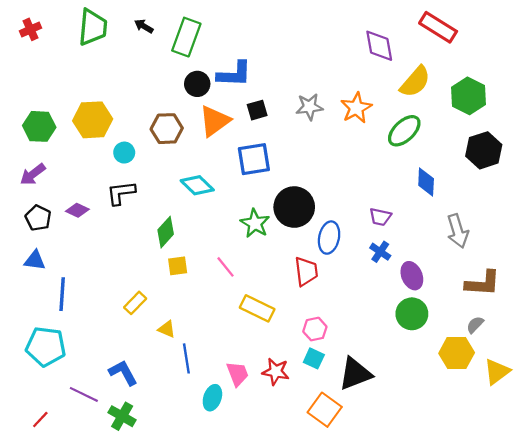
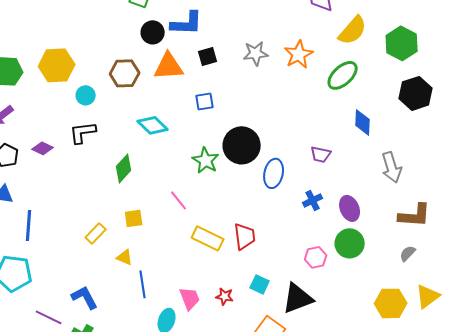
orange triangle: (215, 121) -> (169, 66), turned 32
blue square: (254, 159) -> (205, 101), size x0.6
blue cross: (380, 252) -> (313, 200), moved, turned 30
yellow square: (178, 266) -> (134, 218), moved
red trapezoid: (306, 271) -> (245, 236), moved
pink hexagon: (315, 329) -> (316, 257), moved
yellow hexagon: (457, 353) -> (391, 303), moved
red star: (276, 372) -> (225, 296), size x0.7

